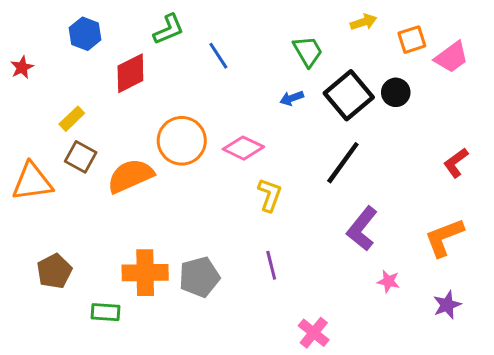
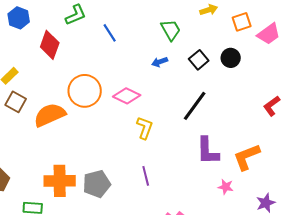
red diamond: (130, 73) -> (50, 45), turned -44
black square: (349, 95) -> (199, 60), size x0.6
purple L-shape: (362, 229) -> (208, 151), turned -40
orange L-shape: (444, 237) -> (247, 157), moved

